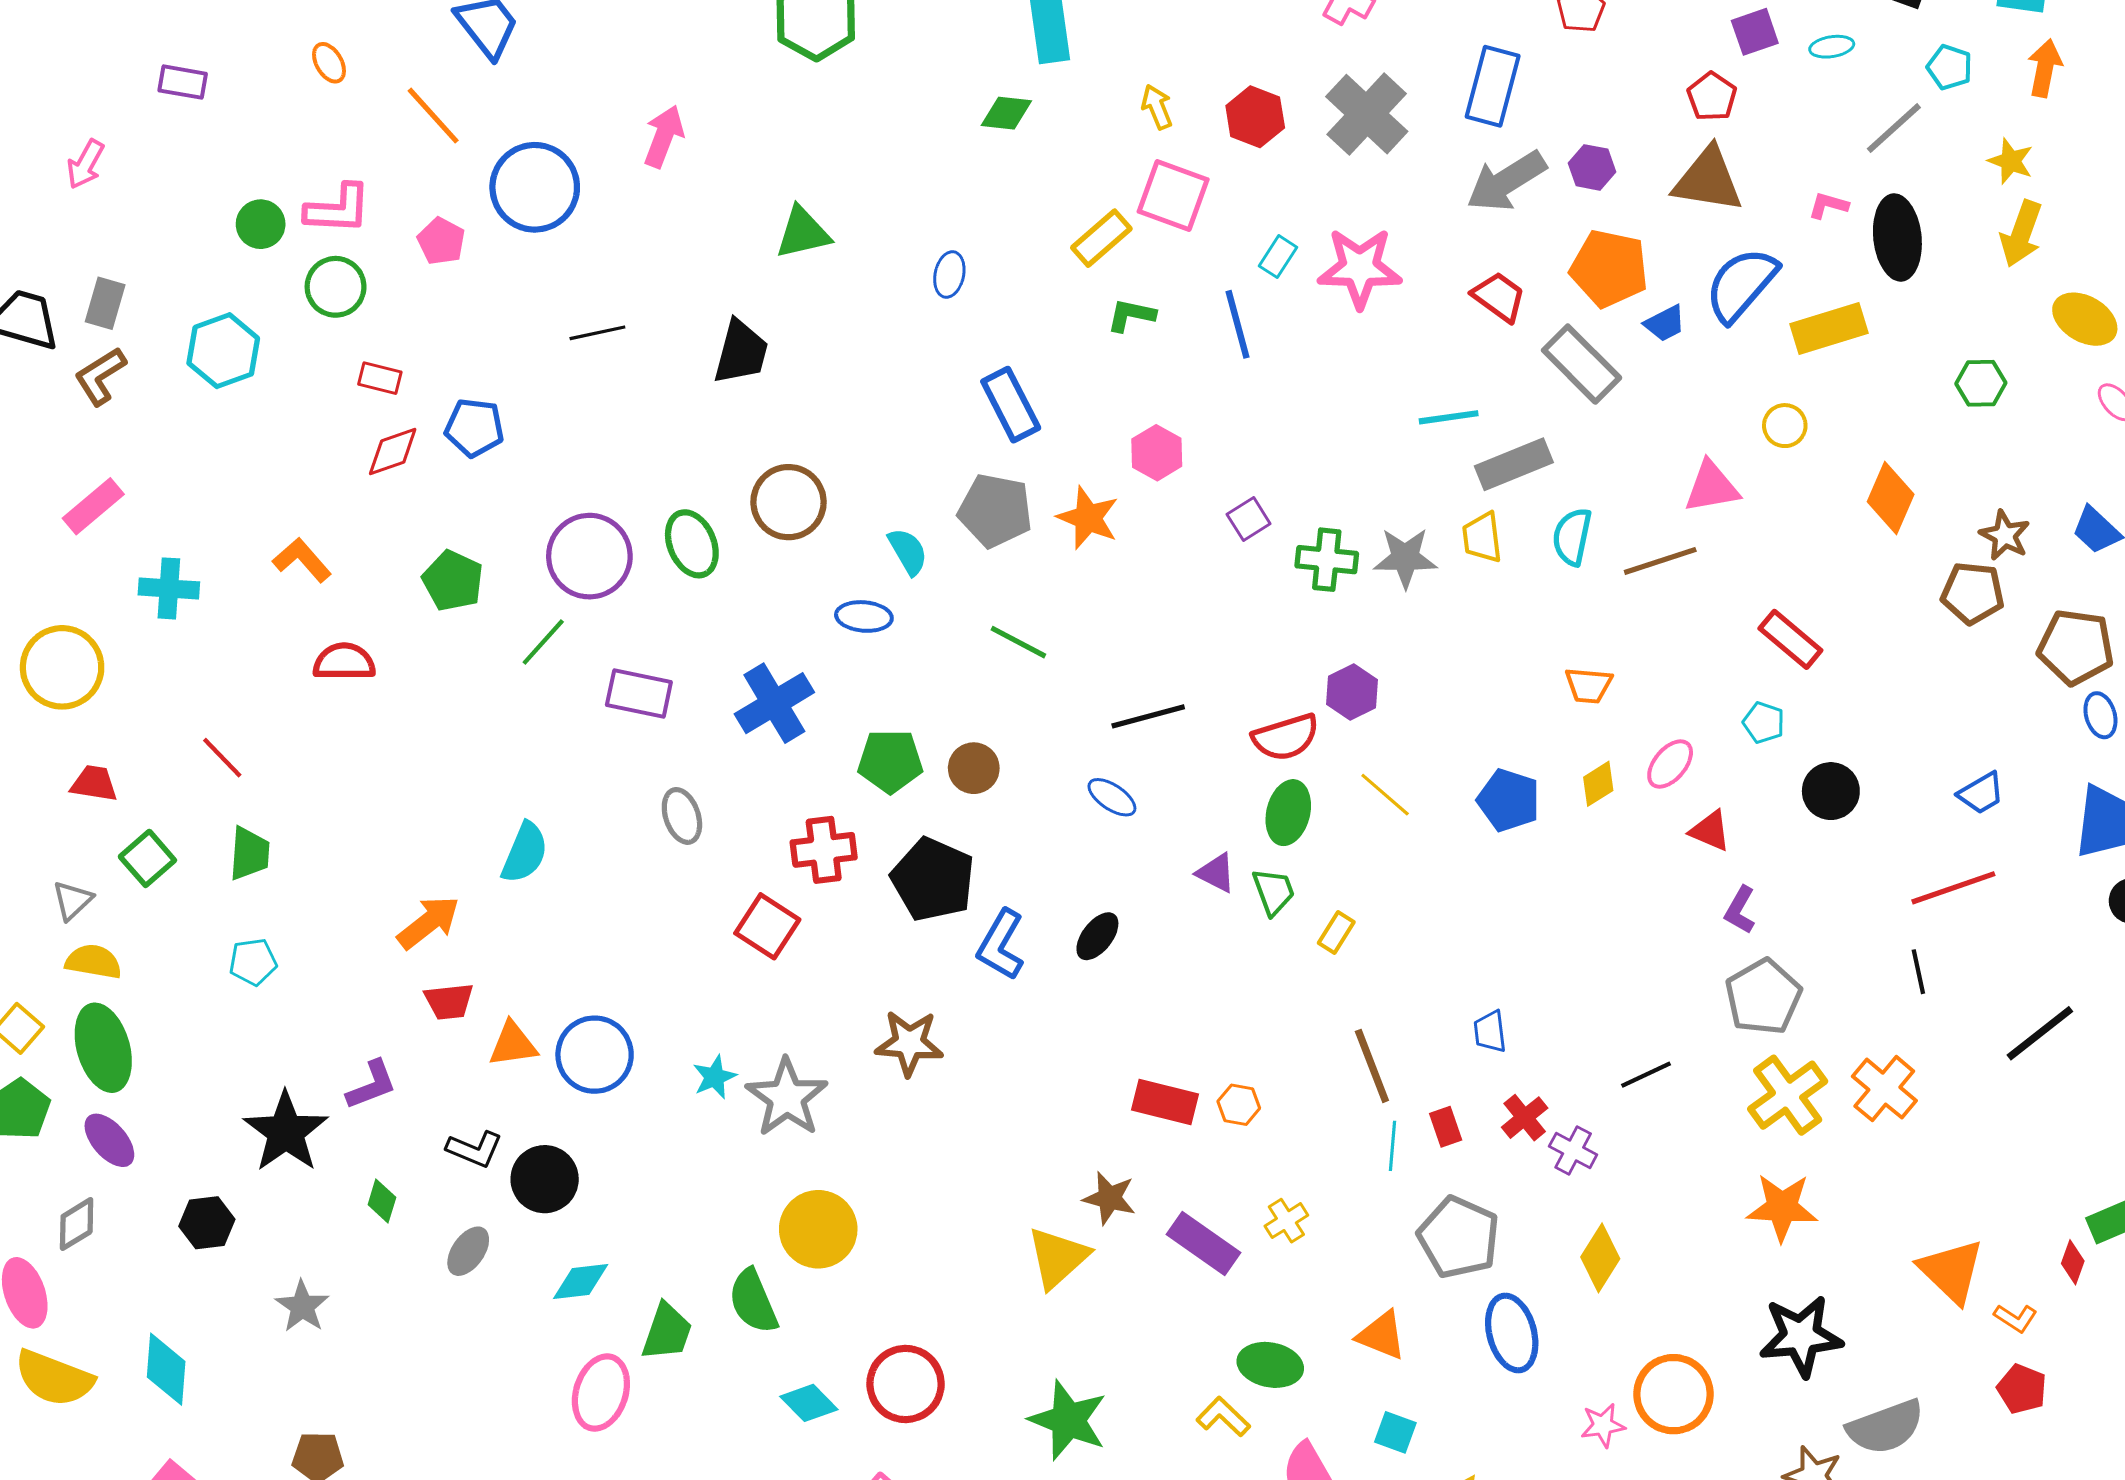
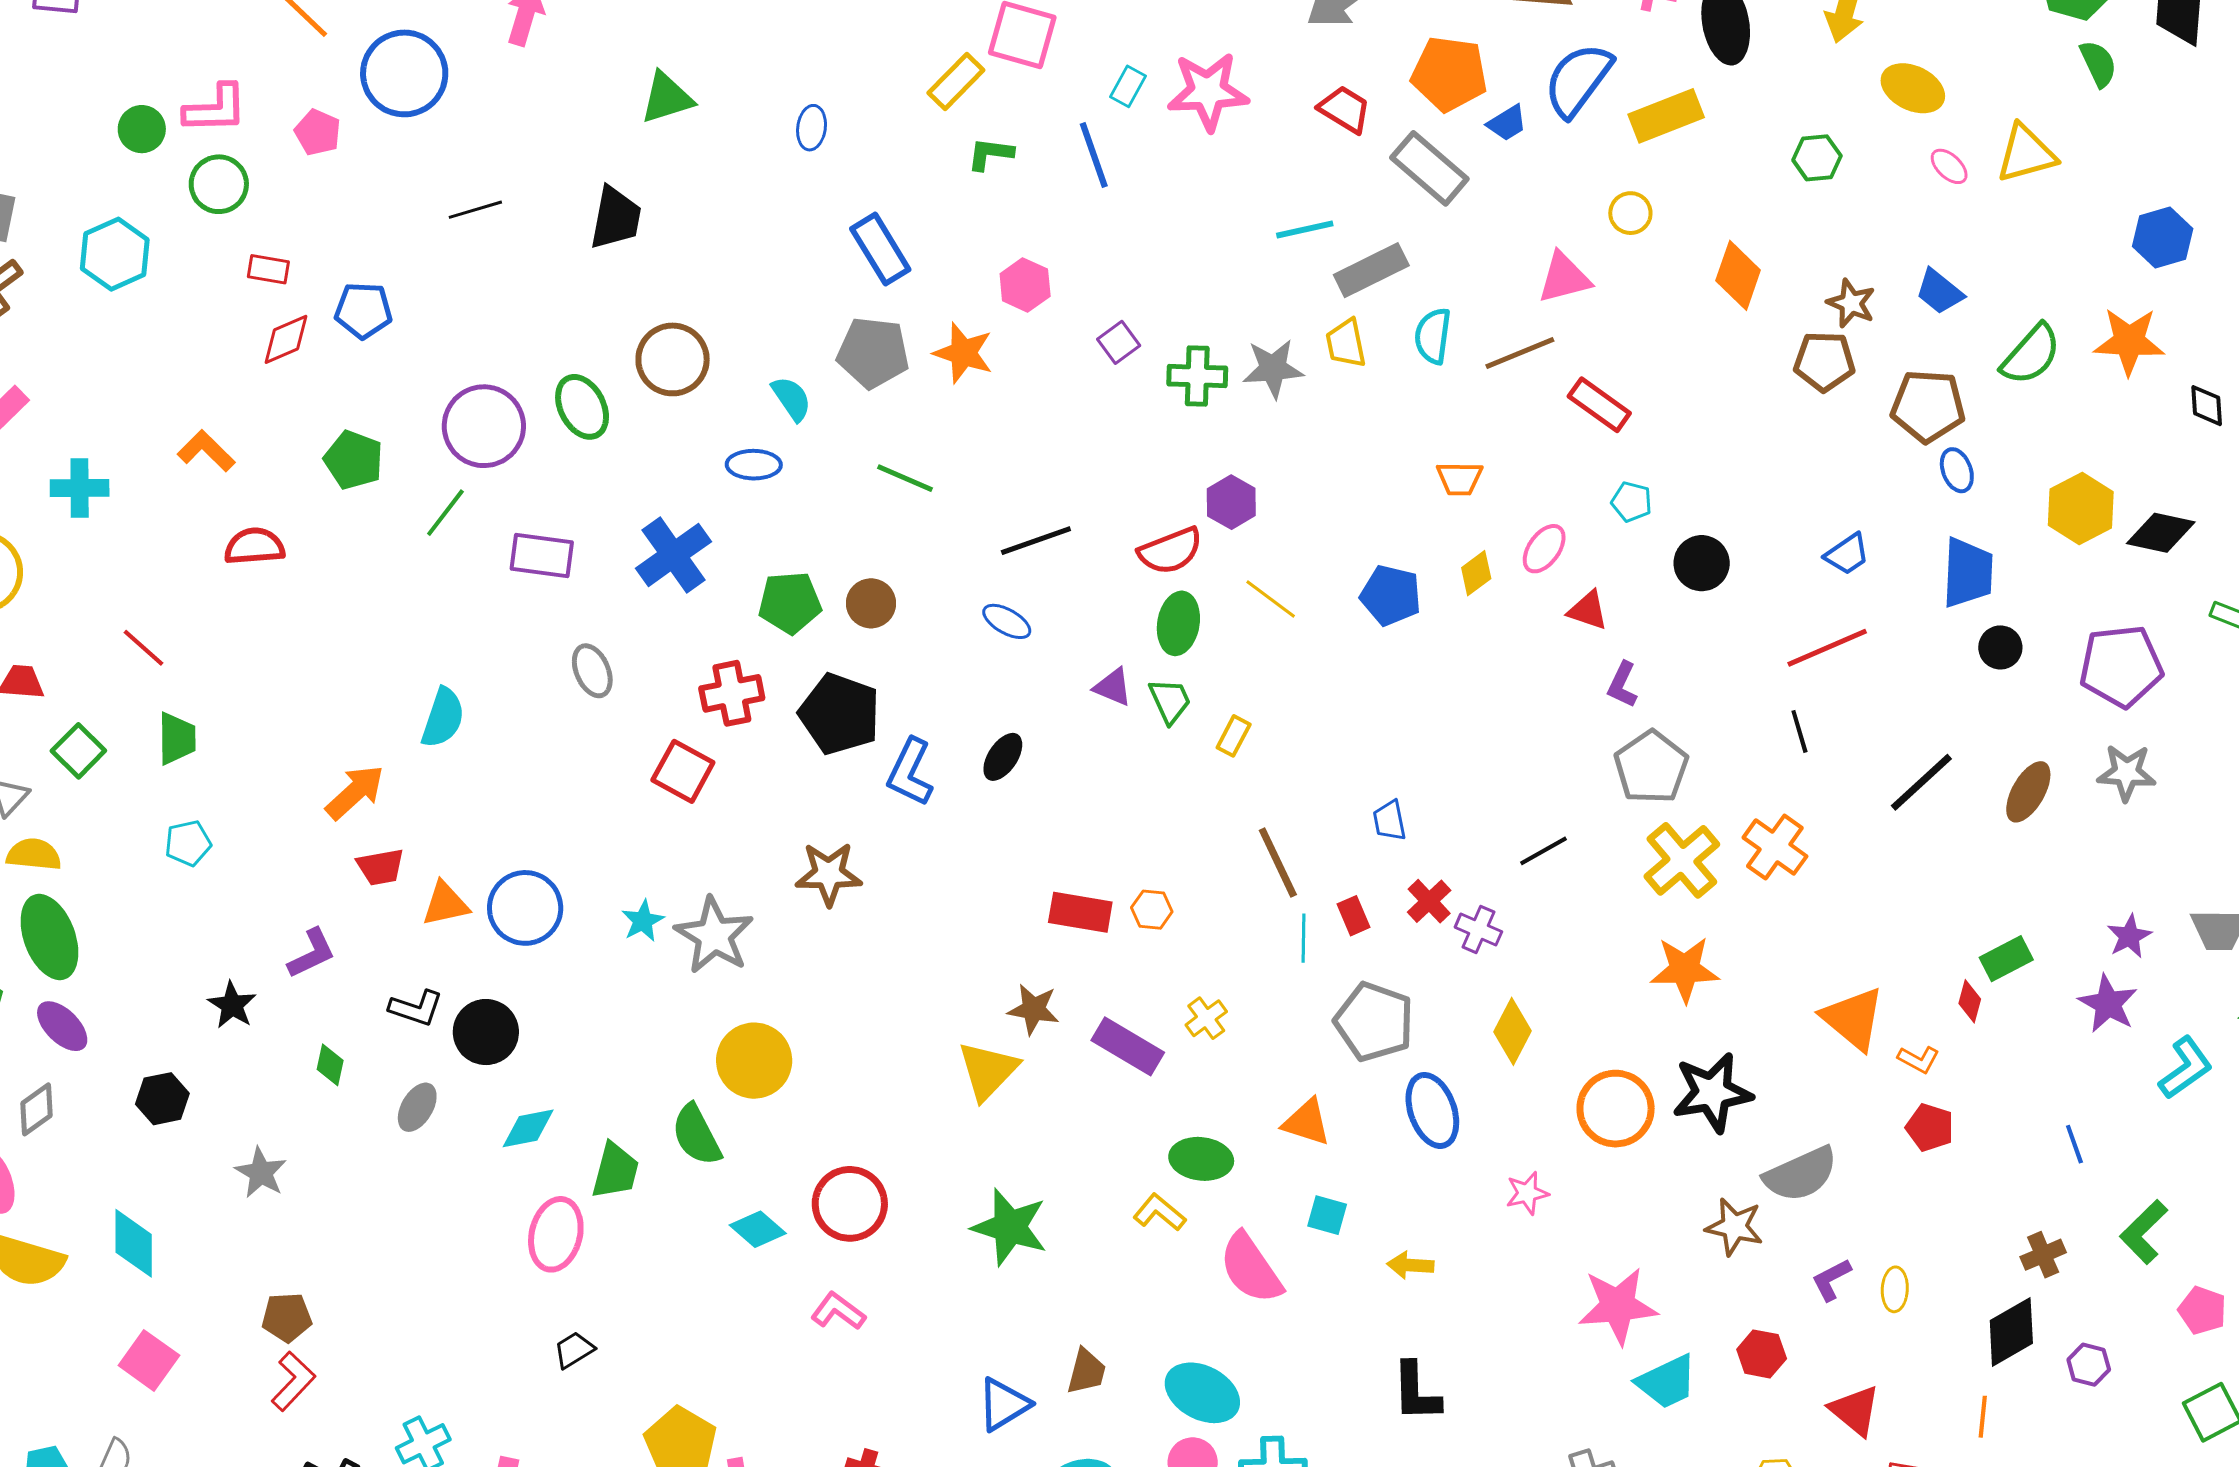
red rectangle: (1790, 639) -> (1599, 405), moved
black star: (286, 1132) -> (232, 1005), size x0.6
orange circle: (1673, 1394) -> (1616, 1109), moved

